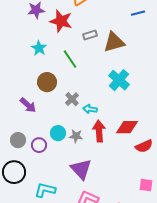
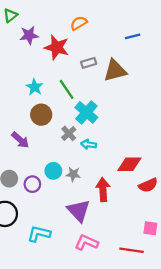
blue line: (138, 13) -> (133, 36), moved
cyan star: (39, 48) -> (35, 87), moved
cyan cross: (119, 80) -> (86, 112), moved
red arrow: (99, 131) -> (103, 190), moved

